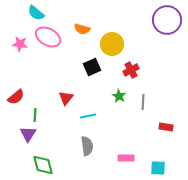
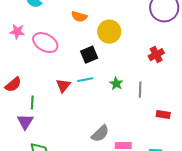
pink ellipse: (48, 37) -> (45, 43), moved
red cross: (131, 70) -> (156, 55), moved
cyan line: (88, 116) -> (85, 80), moved
gray semicircle: (87, 146) -> (100, 134), moved, turned 54

